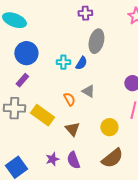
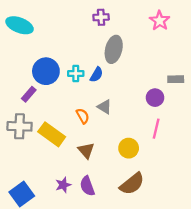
blue circle: (26, 53) -> (46, 71), moved

